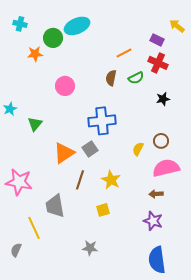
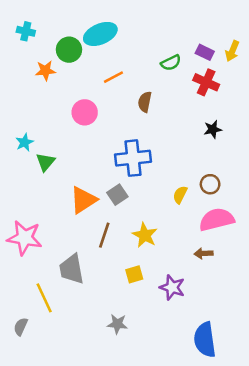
yellow arrow: (177, 26) -> (232, 51), moved, turned -105
orange line: (124, 53) -> (113, 77), moved
green semicircle: (136, 78) -> (171, 63), moved
cyan star: (10, 109) -> (25, 142), moved
purple star: (153, 221) -> (172, 287), moved

